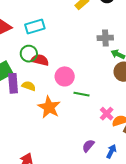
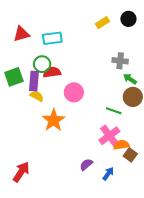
red semicircle: (40, 60) -> (52, 72), turned -30
purple rectangle: (13, 83) -> (34, 81), moved
green line: (81, 94) -> (114, 111), moved
pink cross: (107, 114) -> (109, 136), size x1.5

